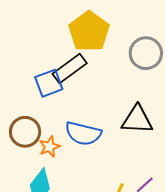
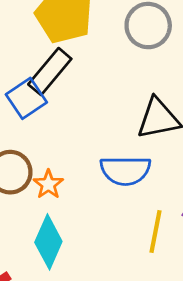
blue semicircle: (83, 133) -> (125, 170), moved

